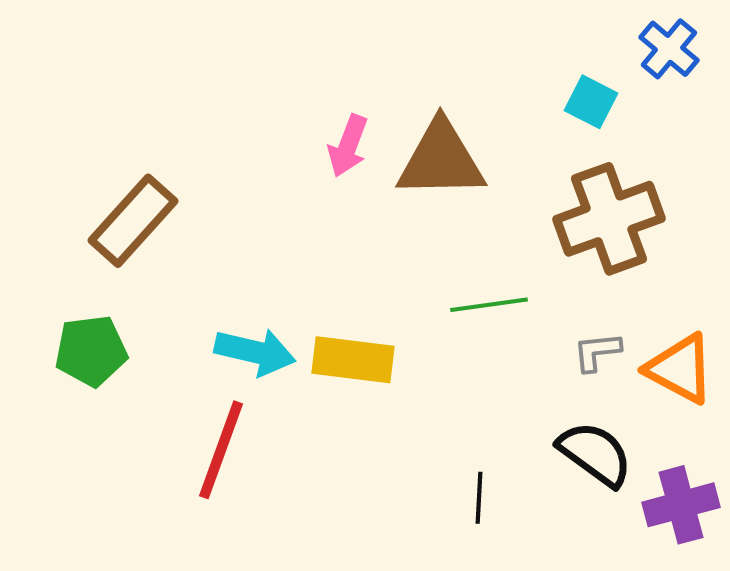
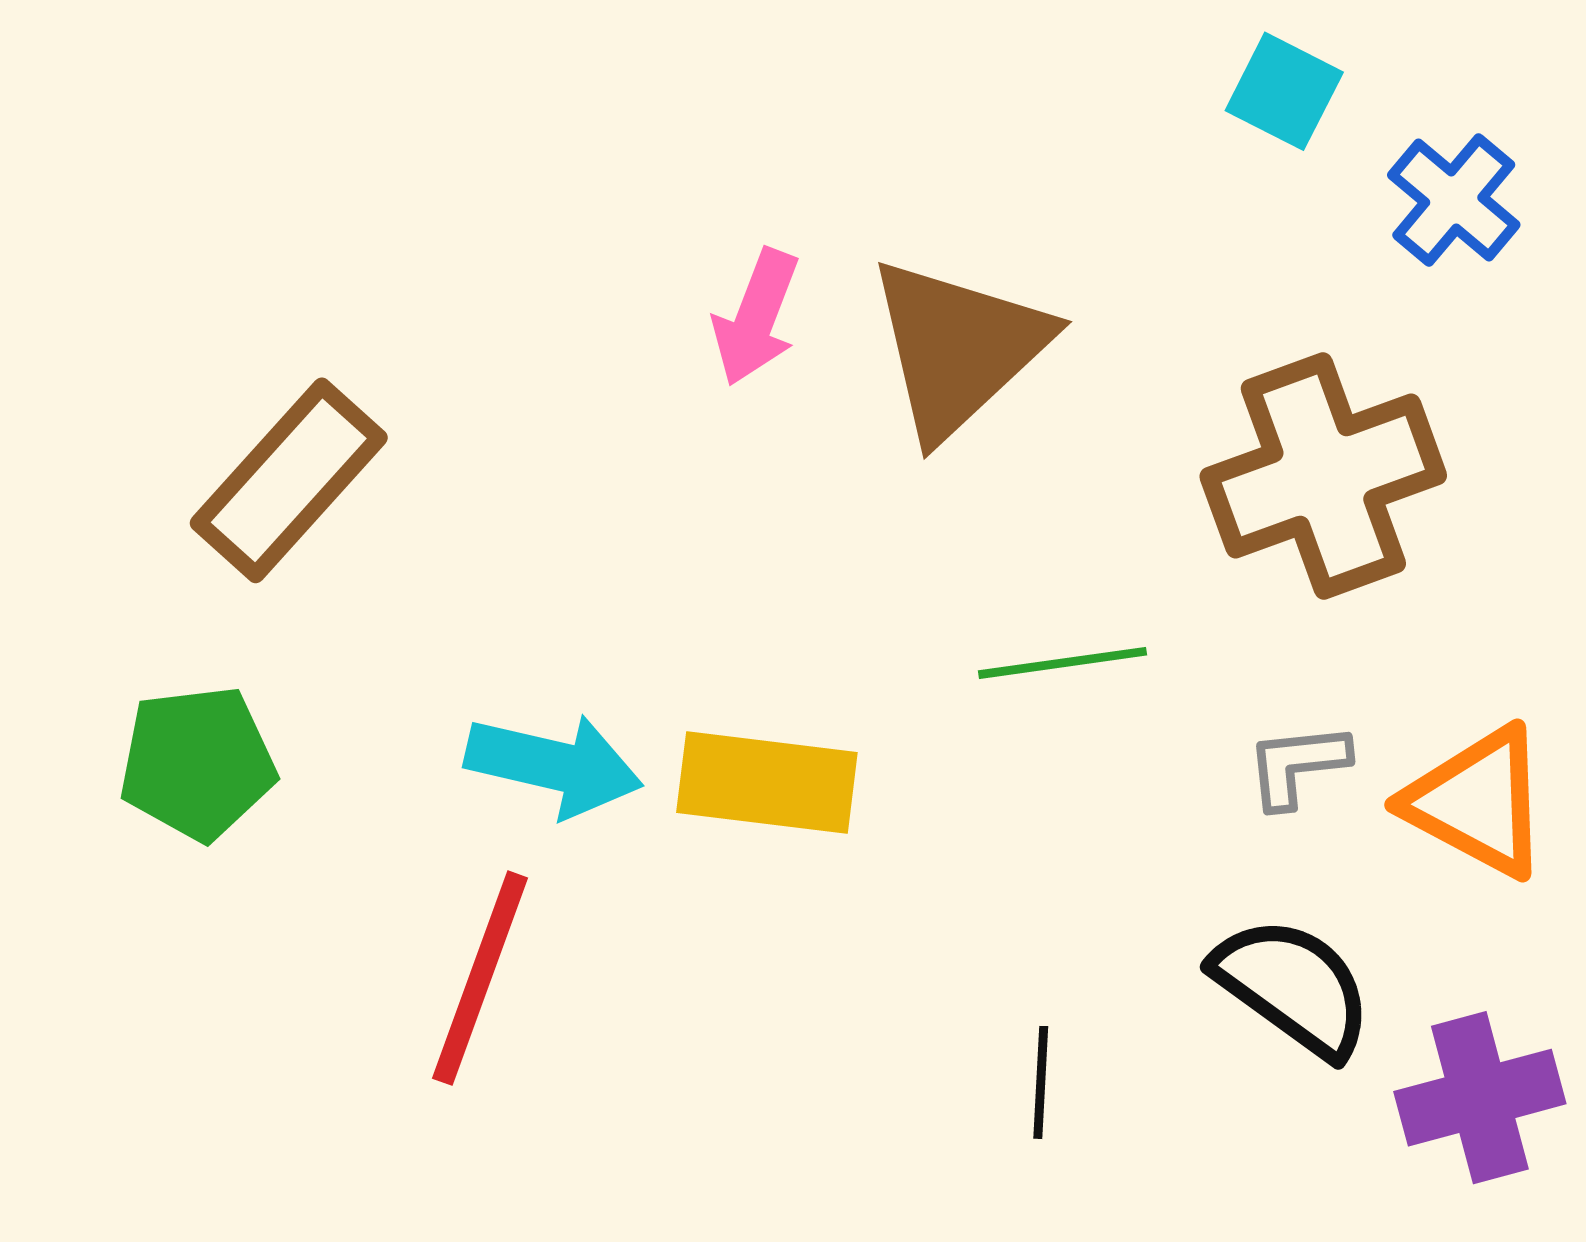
blue cross: (669, 49) -> (1454, 200), moved
cyan square: (591, 102) -> (1284, 91), moved
brown triangle: (441, 160) -> (958, 348), turned -42

